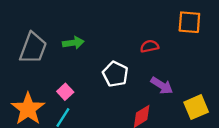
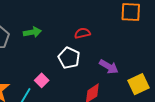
red semicircle: (150, 46) -> (82, 33), moved
pink square: (65, 92) -> (42, 80), moved

